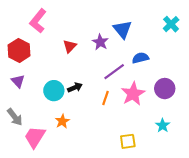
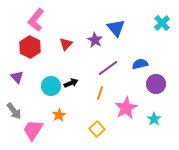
red hexagon: (19, 50) -> (30, 47), moved
blue semicircle: (140, 58) -> (140, 64), moved
pink star: (133, 94) -> (126, 108), moved
yellow square: (128, 141) -> (97, 129), moved, turned -35

